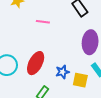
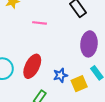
yellow square: (80, 80) -> (79, 84), turned -35

